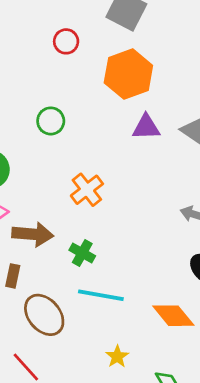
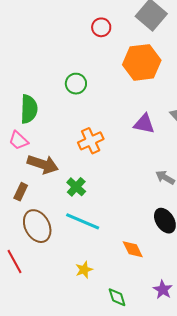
purple triangle: (146, 127) -> (144, 124), moved
orange diamond: (173, 316) -> (133, 249), size x0.7

